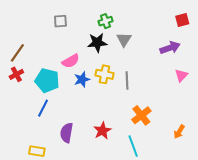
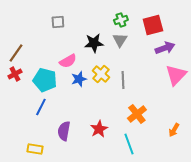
red square: (182, 20) -> (153, 25), moved, size x1.5
green cross: (105, 21) -> (121, 20), moved
yellow cross: (104, 74) -> (101, 74), turned 30
pink triangle: (181, 75) -> (176, 75), size x1.6

